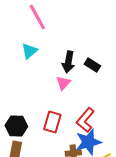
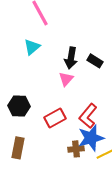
red rectangle: (52, 122) -> (55, 118), turned 45
black hexagon: (16, 126) -> (19, 106), moved

